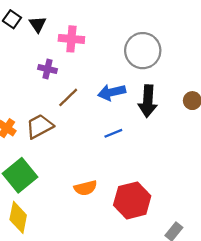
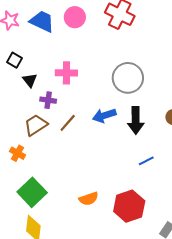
black triangle: (38, 24) -> (30, 80), moved
brown trapezoid: (40, 126) -> (36, 125), moved
blue line: (113, 133) -> (146, 161), moved

